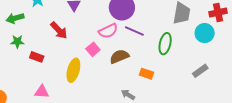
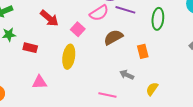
pink square: (93, 49) -> (78, 29), moved
orange rectangle: (147, 74) -> (143, 51), turned 64

